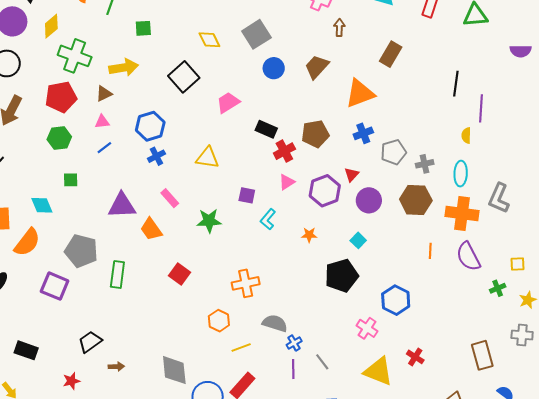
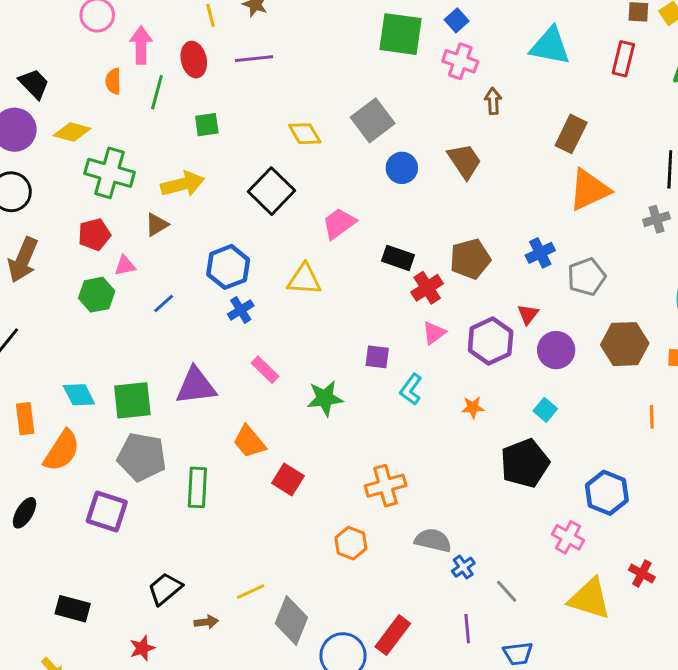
yellow diamond: (51, 26) -> (72, 132), turned 60
brown trapezoid: (317, 67) -> (465, 161), turned 108
orange triangle: (360, 93) -> (589, 190), moved
red pentagon: (61, 97) -> (94, 235), size x0.7
pink triangle: (102, 122) -> (125, 266), moved
yellow triangle: (207, 158) -> (304, 279), moved
gray cross: (425, 164) -> (656, 219), moved
green square: (71, 180) -> (132, 400), moved, size x1.8
orange trapezoid: (151, 229) -> (249, 442), moved
yellow line: (241, 347) -> (251, 592), moved
purple line: (293, 369) -> (467, 629), moved
gray diamond: (174, 370) -> (291, 620), turned 32

